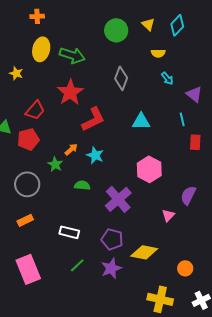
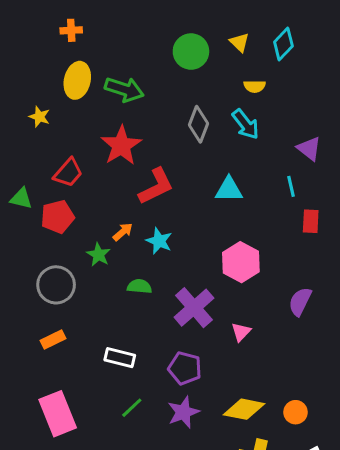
cyan arrow: (167, 78) -> (245, 124), moved, size x1.5
pink triangle: (168, 215) -> (241, 332), moved
yellow diamond: (144, 252) -> (244, 409), moved

